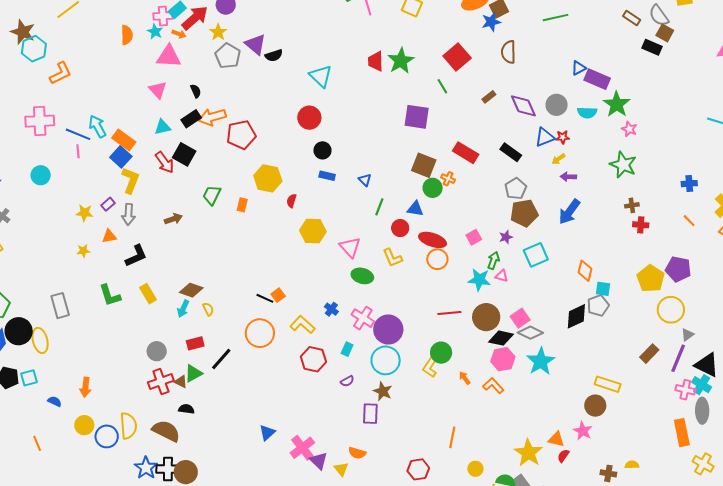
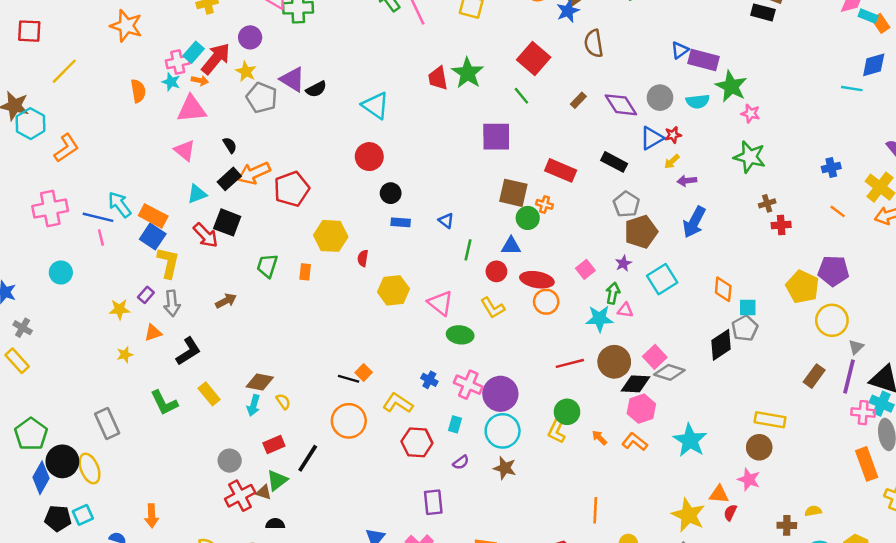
cyan star: (541, 361) -> (690, 440), moved
purple rectangle: (370, 414) -> (433, 502), moved

